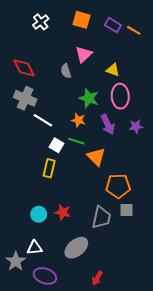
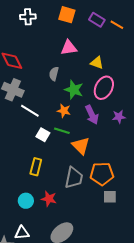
white cross: (41, 22) -> (28, 17), turned 35
pink triangle: (84, 54) -> (69, 48), turned 36
gray semicircle: (66, 71) -> (54, 74), moved, turned 32
pink ellipse: (120, 96) -> (104, 88), turned 30
yellow rectangle: (49, 168) -> (36, 167), moved
gray trapezoid: (101, 217) -> (74, 178), moved

